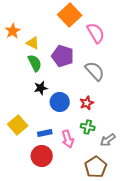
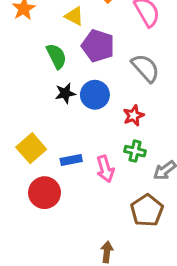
yellow triangle: (33, 43) -> (74, 16), moved
blue circle: (60, 102) -> (95, 95), moved
red circle: (42, 156) -> (45, 193), moved

